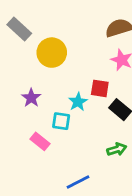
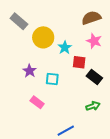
cyan star: (78, 102) -> (65, 48), moved
cyan square: (61, 121) -> (52, 79), moved

